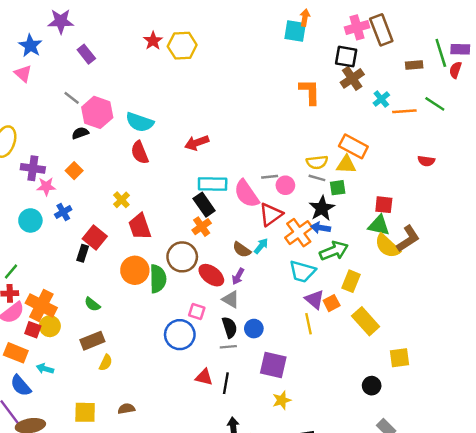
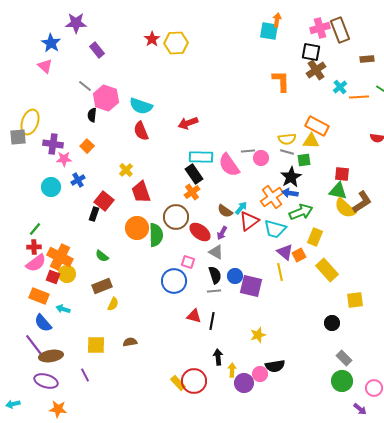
black semicircle: (80, 133) -> (92, 115), turned -64
red triangle: (271, 214) -> (249, 221), moved
purple square: (273, 365) -> (251, 286), moved

